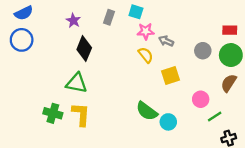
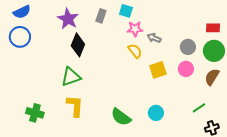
purple star: (73, 20) -> (68, 19), size x1.5
green triangle: (77, 83) -> (71, 77), turned -30
pink circle: (201, 99) -> (186, 69), moved
green semicircle: (147, 111) -> (121, 117), moved
green cross: (53, 113) -> (35, 113), moved

